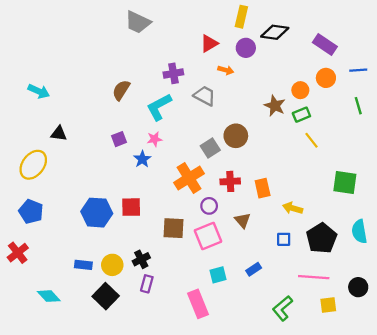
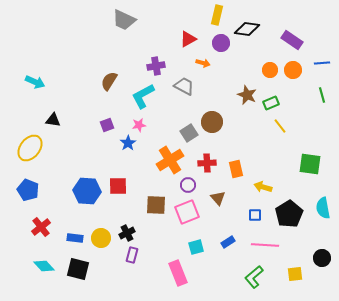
orange circle: (300, 90) -> (270, 70), moved
red cross: (18, 253) -> (41, 227), moved
pink line: (314, 277) -> (265, 245), moved
black square: (106, 296) -> (78, 269), moved, turned -30

